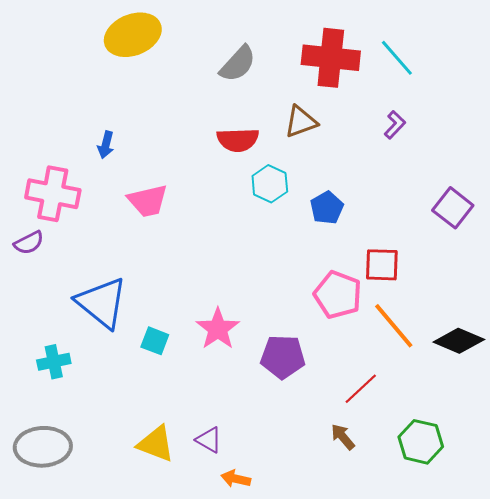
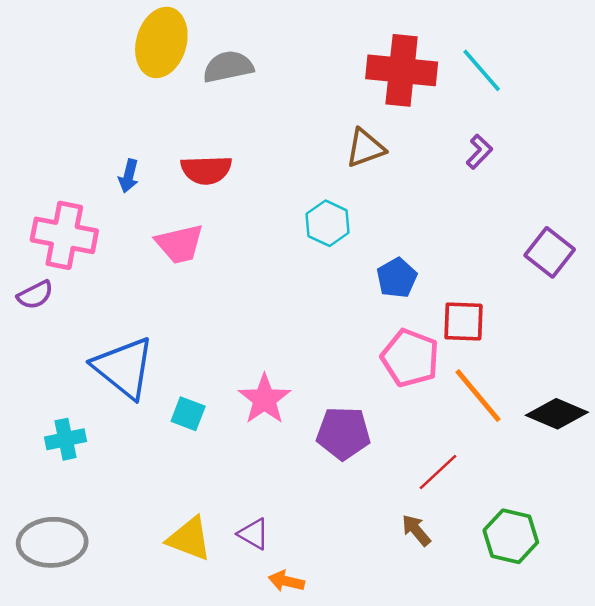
yellow ellipse: (133, 35) -> (161, 42), turned -52
gray semicircle: (238, 64) -> (228, 67), moved, turned -144
red semicircle: (238, 140) -> (206, 170), moved
blue pentagon: (327, 208) -> (397, 278), moved

